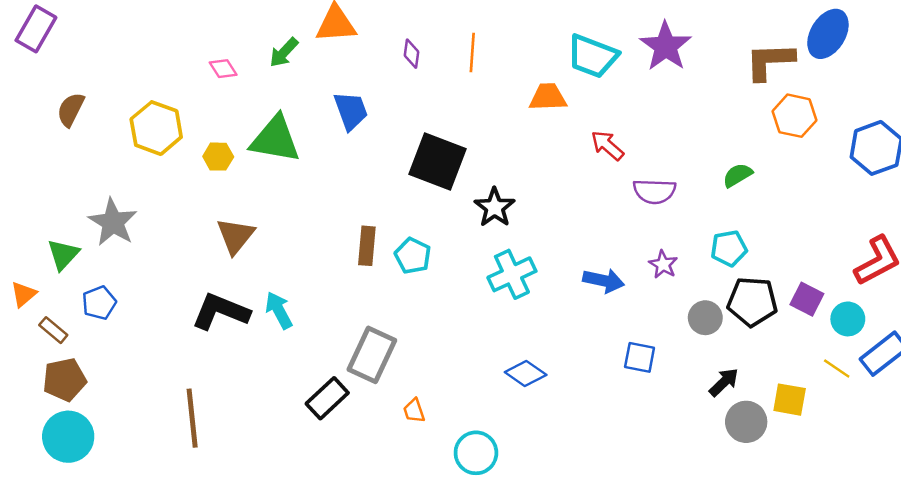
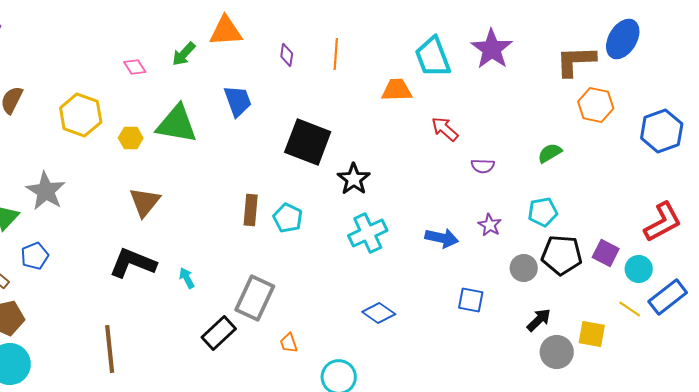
cyan trapezoid: (592, 56) -> (433, 57), turned 48
purple semicircle: (654, 191) -> (483, 166), size x0.7
cyan arrow: (279, 310) -> (187, 278), moved, size x0.7

